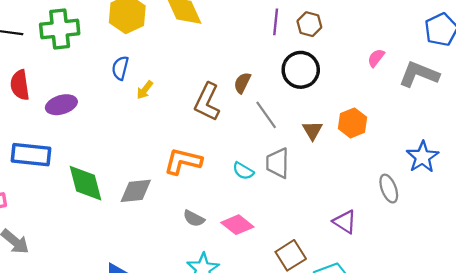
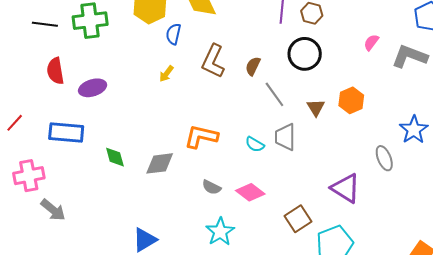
blue semicircle: (120, 68) -> (173, 34), moved
brown L-shape: (207, 102) -> (213, 61), moved
green diamond: (86, 183) -> (115, 157), size x0.6
purple triangle: (345, 222) -> (346, 188), size x1.4

